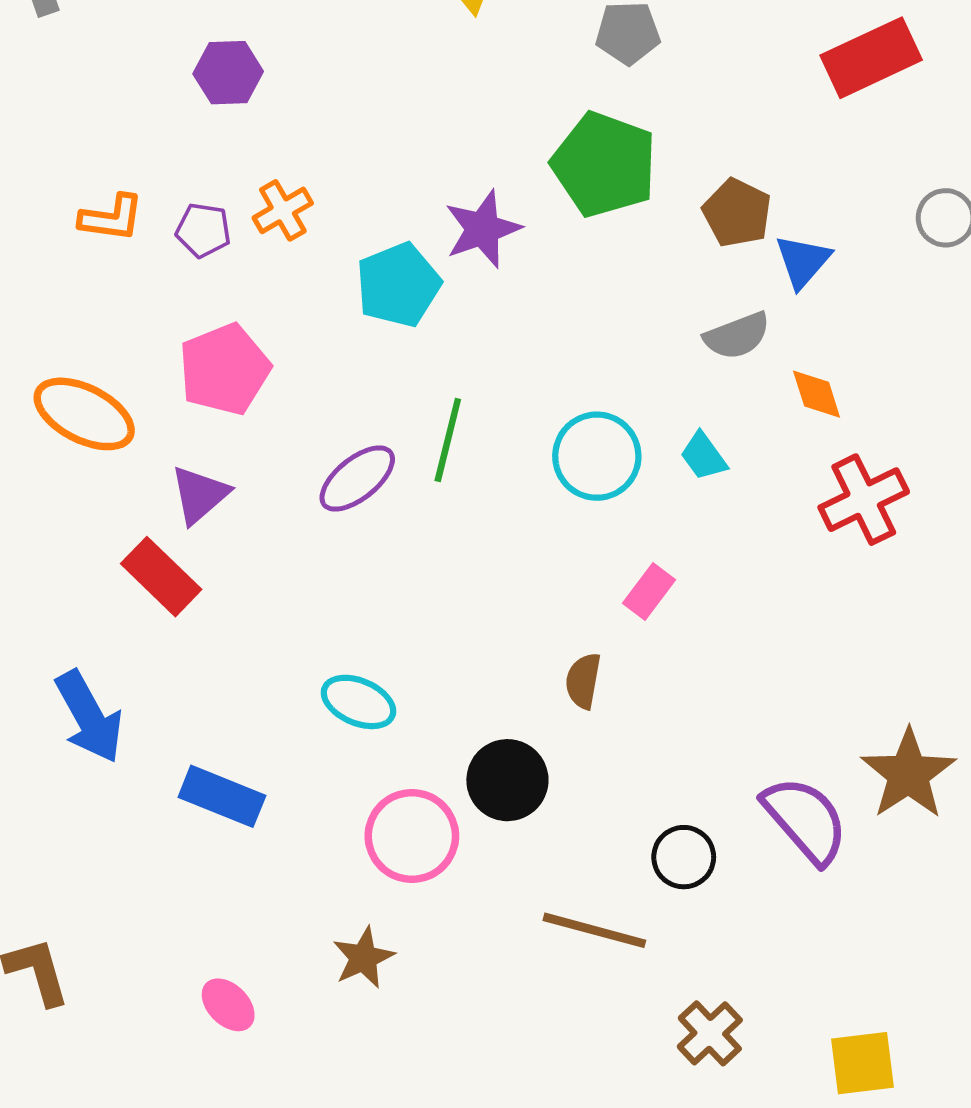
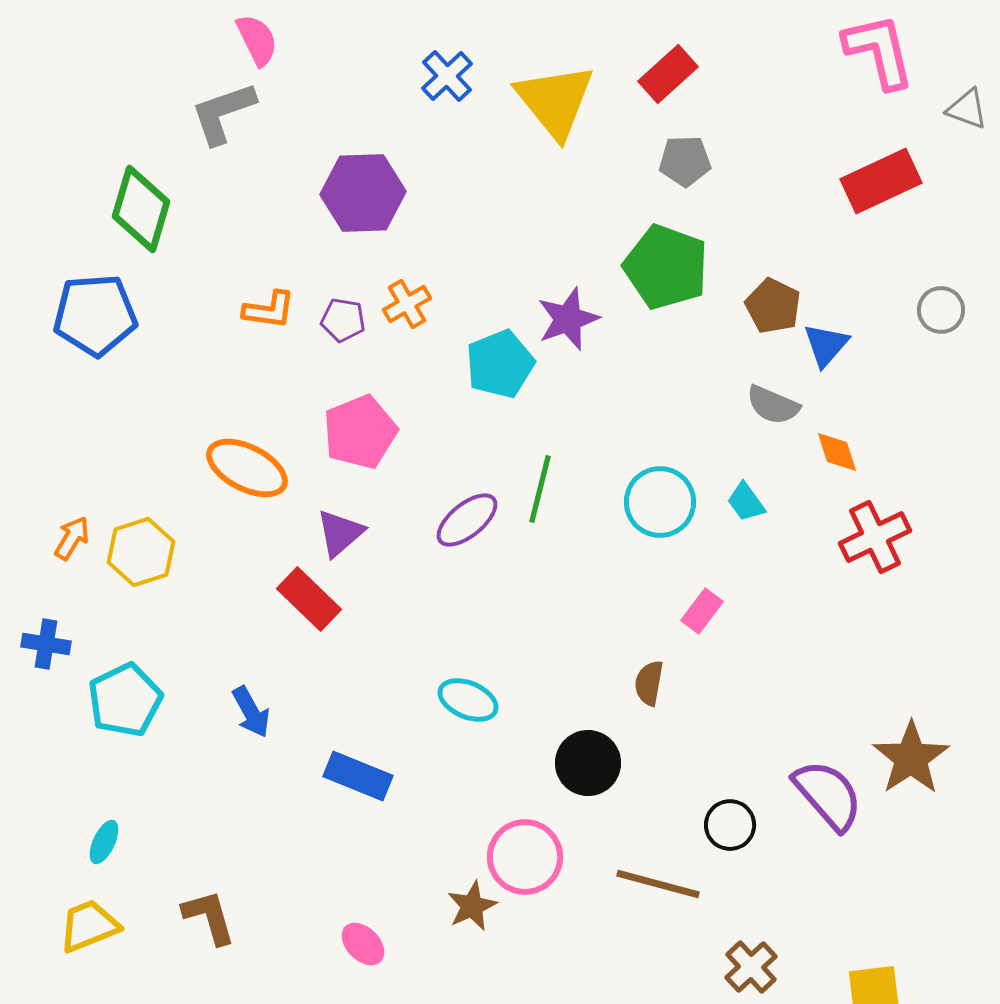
purple hexagon: (228, 73) -> (363, 193), size x1.5
gray semicircle: (737, 336) -> (773, 405), turned 44
blue arrow: (89, 717) -> (251, 712), size x0.7
pink circle: (412, 836) -> (525, 857), moved

